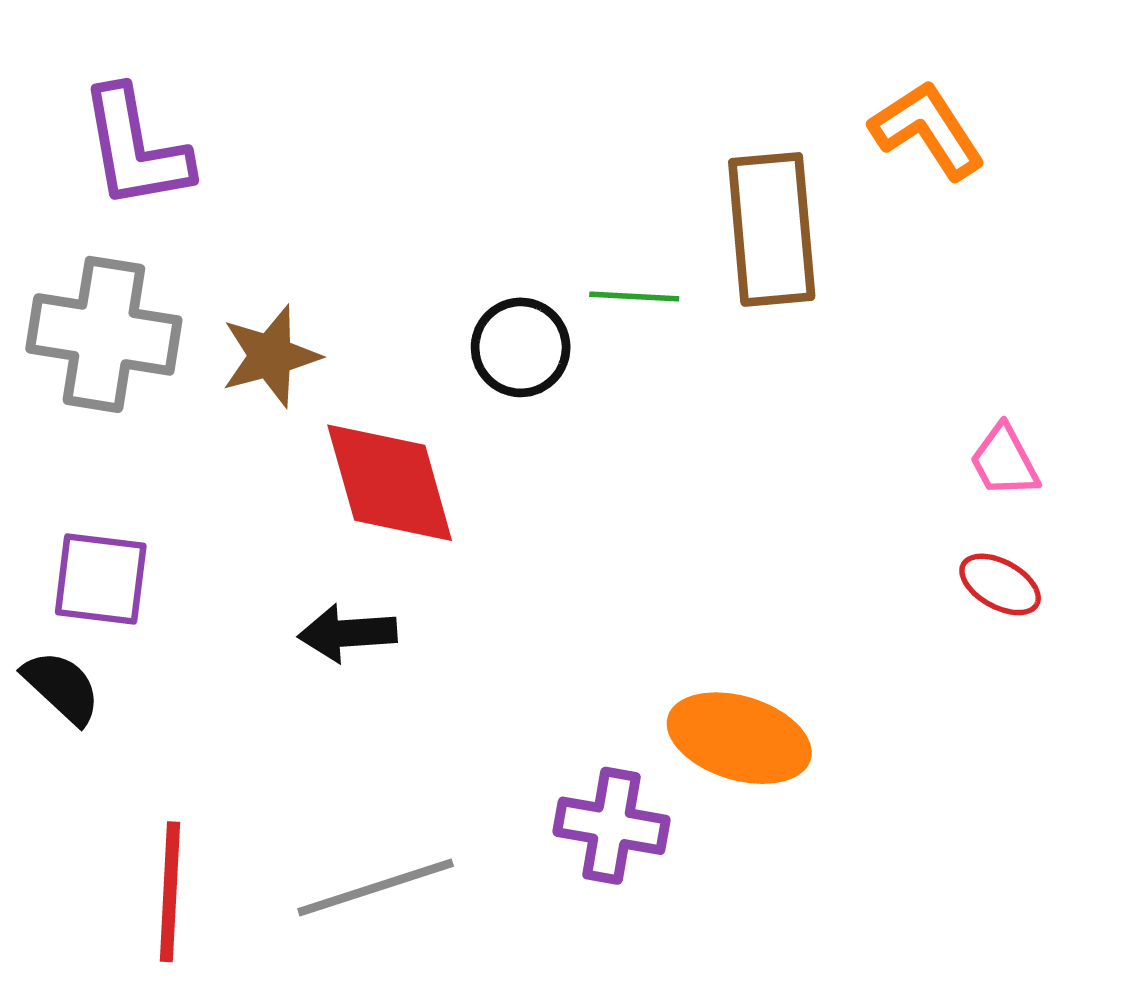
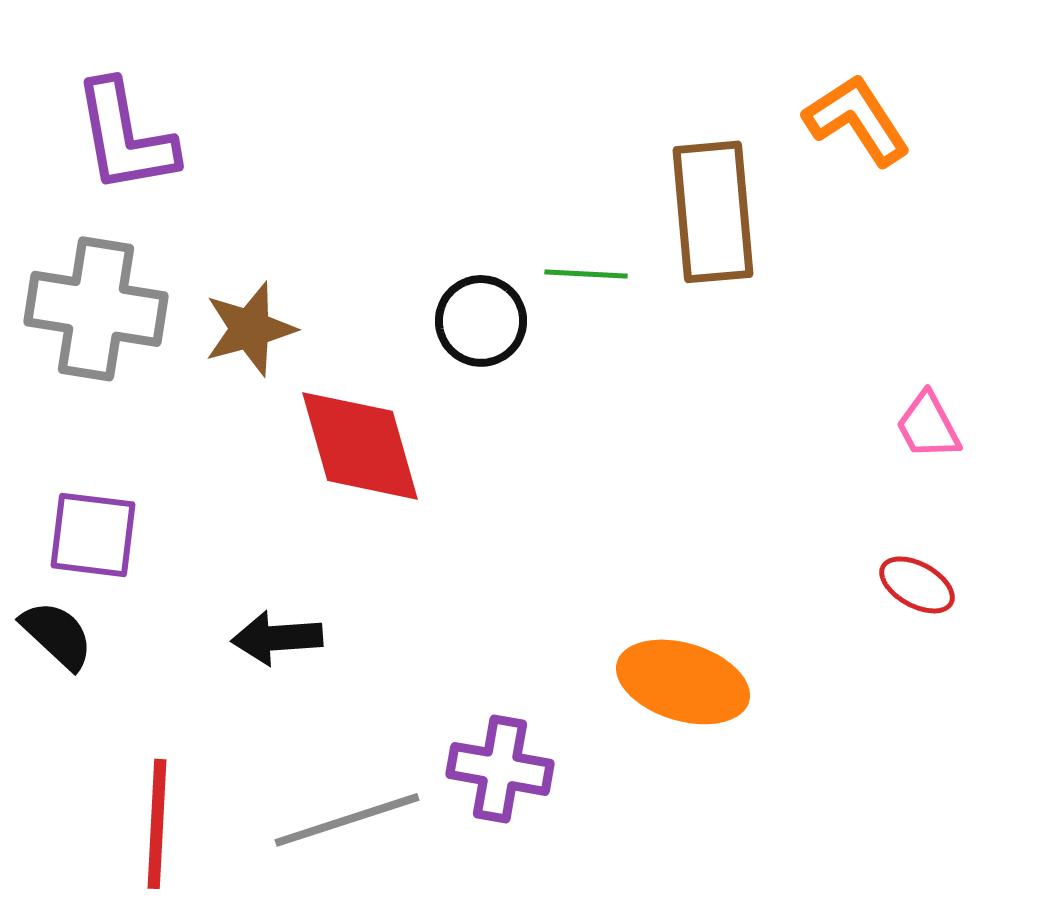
red ellipse: (1000, 584) -> (917, 585), moved
black arrow: (347, 633) -> (277, 638), moved
purple cross: (612, 826) -> (500, 769), moved

